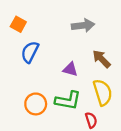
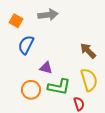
gray arrow: (83, 25) -> (48, 15), moved
purple triangle: (70, 69) -> (46, 68), moved

